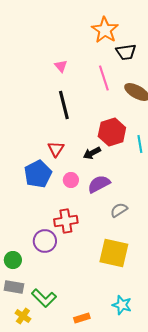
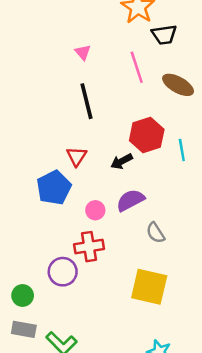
pink circle: (71, 180) -> (95, 210), moved
gray semicircle: (119, 210) -> (155, 233), turned -90

